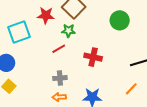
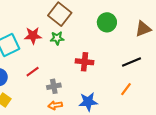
red star: (46, 15) -> (33, 36), moved
red line: (59, 49) -> (33, 72), moved

